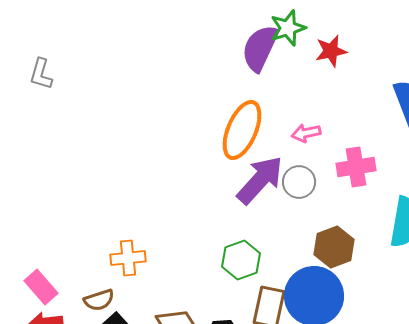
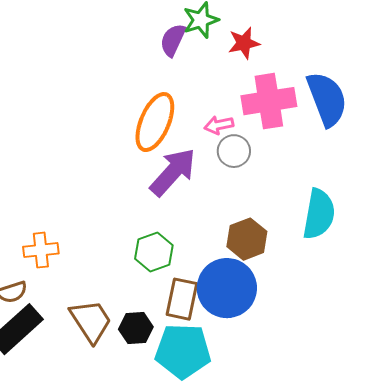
purple semicircle: (260, 48) -> (173, 40), size x0.7
pink cross: (356, 167) -> (269, 101), moved, size x1.4
gray circle: (299, 182) -> (234, 151), moved

